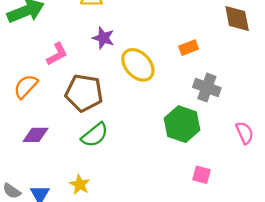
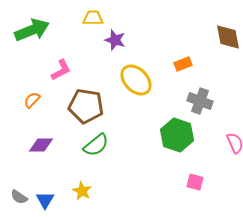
purple star: (103, 38) -> (115, 40), moved
orange semicircle: (26, 86) -> (32, 100), size x0.7

